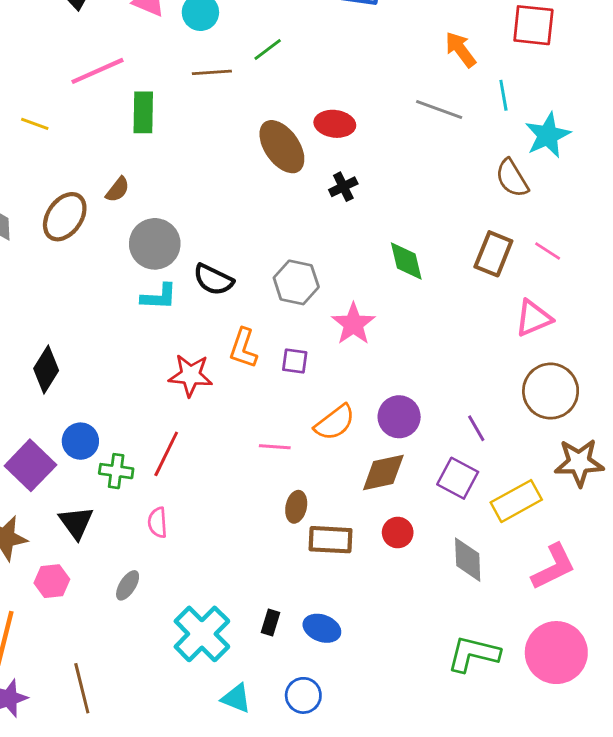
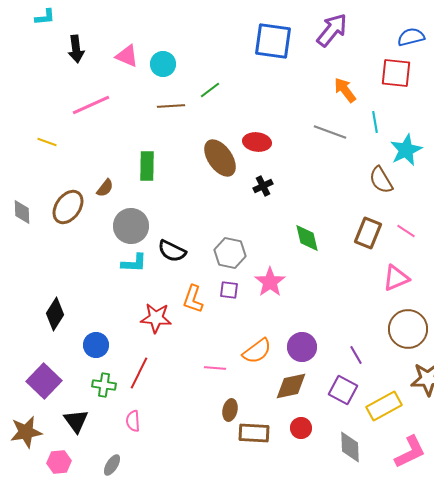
green rectangle: (143, 112) -> (147, 166), moved
purple square: (295, 361) -> (229, 290), moved
blue circle: (80, 441) -> (96, 345), moved

